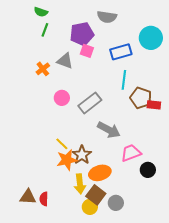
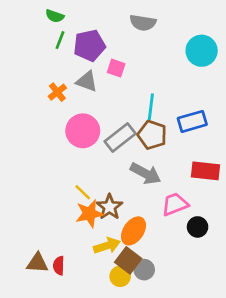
purple pentagon: (82, 34) -> (89, 45), moved
blue rectangle: (121, 52) -> (192, 121), moved
cyan line: (124, 80) -> (151, 107), moved
pink circle: (62, 98) -> (83, 131), size x1.6
brown pentagon: (141, 98) -> (152, 135), moved
red rectangle: (154, 105) -> (206, 171), moved, size x1.5
orange ellipse: (100, 173) -> (133, 231), turned -40
yellow arrow: (80, 184) -> (107, 246), turned -102
gray circle: (116, 203) -> (144, 270), moved

